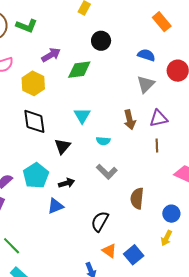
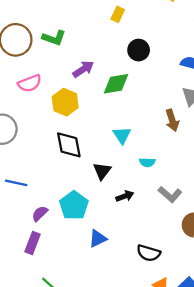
brown arrow: (130, 120) -> (172, 120), moved
gray L-shape: (107, 172) -> (170, 194), moved
black arrow: (67, 183) -> (125, 196), moved
black semicircle: (100, 221) -> (149, 253), turned -100

